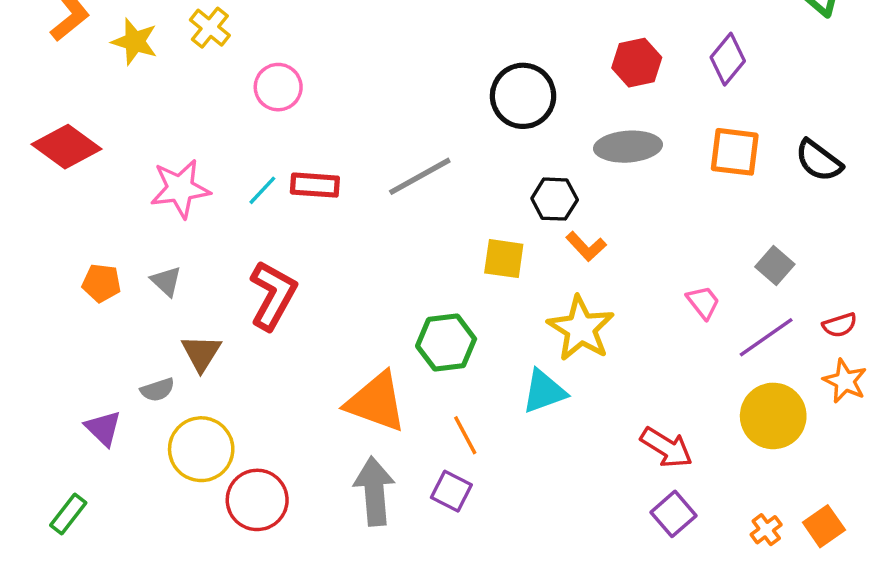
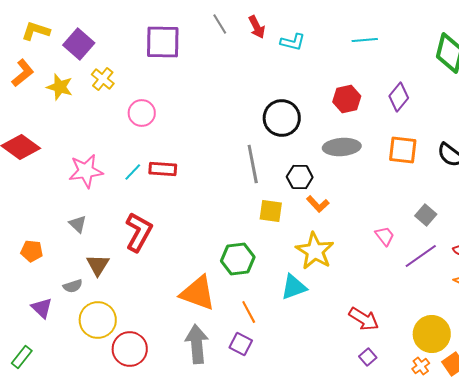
gray line: (420, 176) -> (253, 164), moved, turned -72
orange pentagon: (101, 283) -> (32, 251), moved
yellow circle: (773, 416) -> (432, 334), moved
purple square: (673, 514) -> (368, 357), size x0.7

